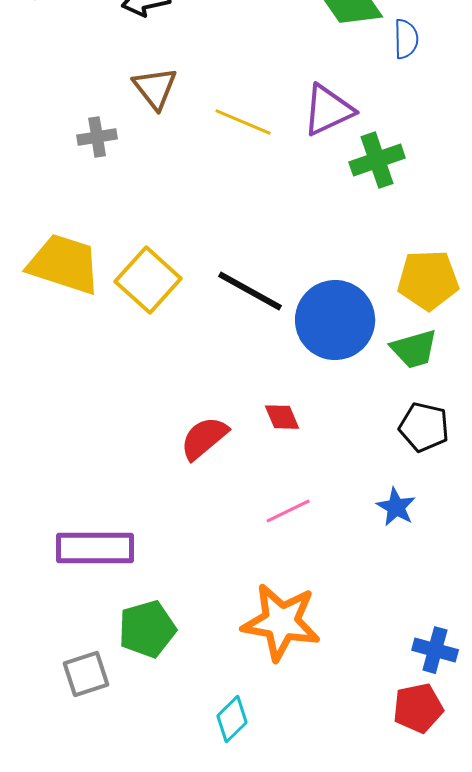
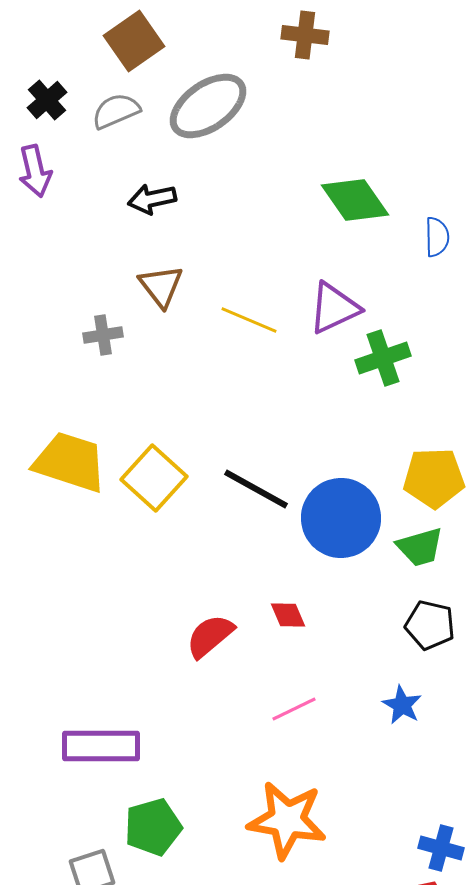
blue semicircle: (406, 39) -> (437, 237), moved

